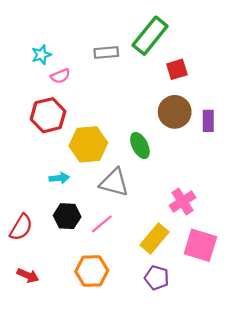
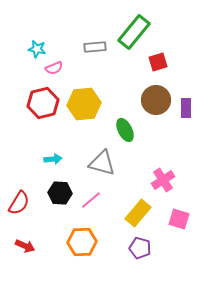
cyan star: (41, 55) -> (37, 49), turned 30
yellow hexagon: (88, 144) -> (84, 104), moved
pink square: (200, 245) -> (179, 219), size x0.7

